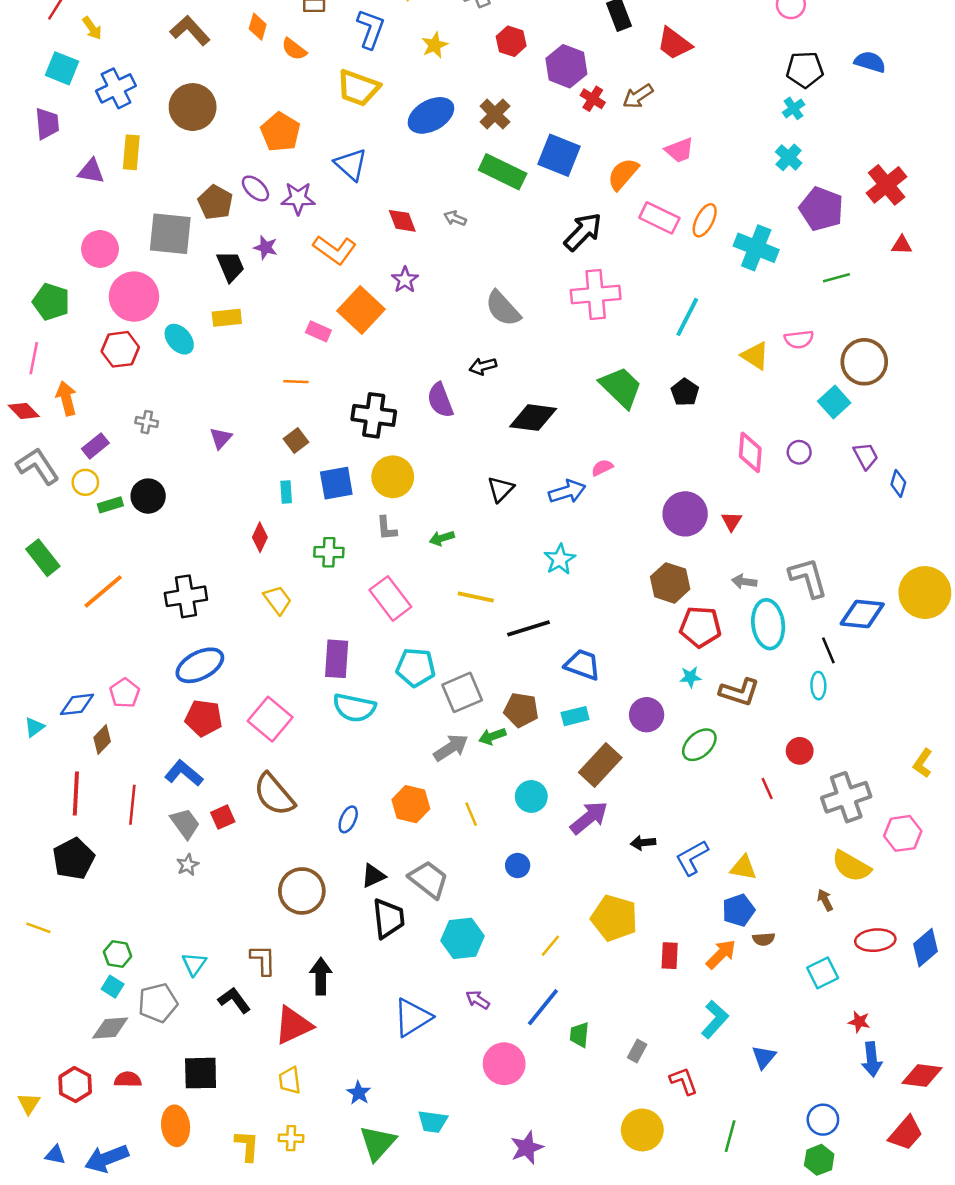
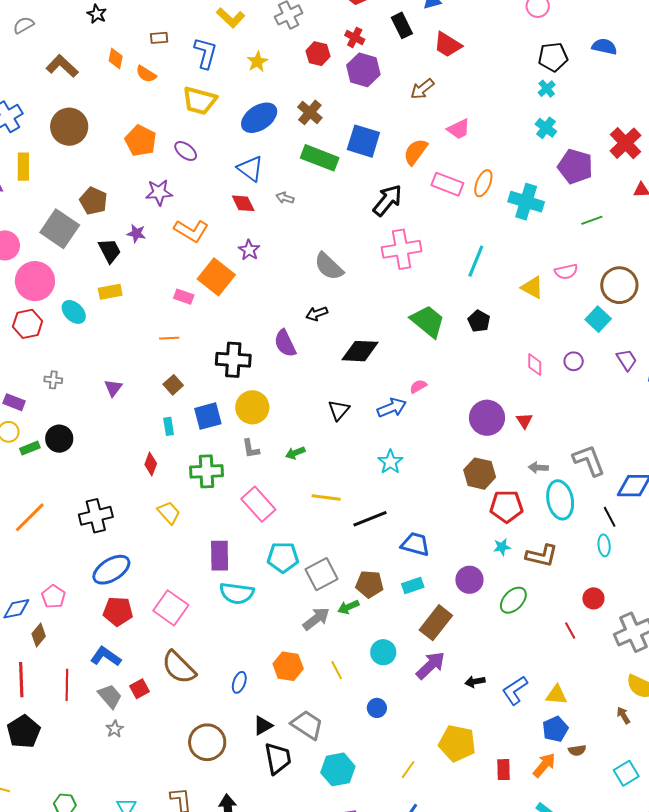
red cross: (593, 99) -> (355, 37), moved
blue triangle: (351, 164) -> (250, 169), moved
purple ellipse: (255, 188) -> (186, 151), moved
gray square: (170, 234) -> (60, 229), turned 33
purple rectangle: (95, 446) -> (14, 402), turned 65
pink diamond: (750, 452) -> (535, 365), size x0.7
green cross: (329, 552) -> (206, 471), size x1.4

